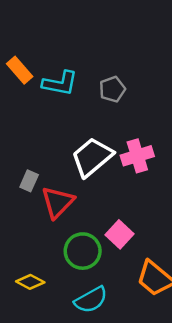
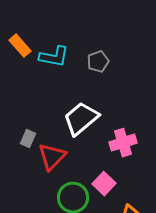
pink cross: (137, 156) -> (123, 143), moved

